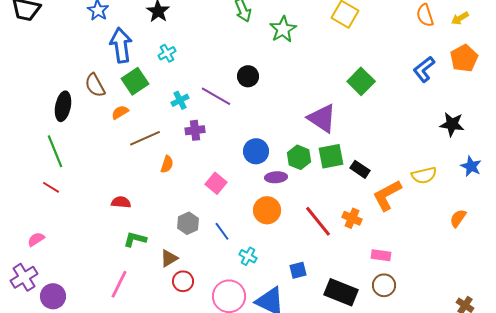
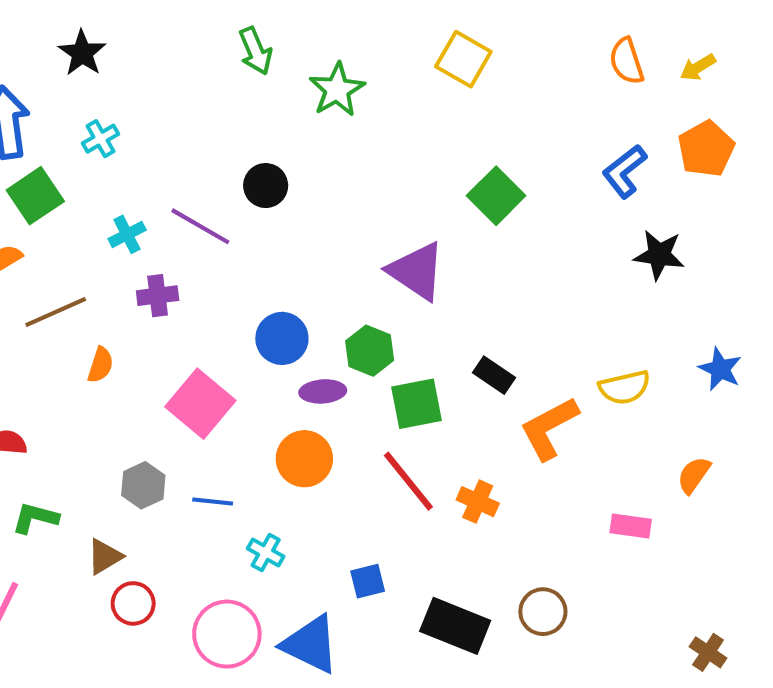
black star: (452, 124) -> (659, 255), moved
green square: (331, 156) -> (417, 404), moved
pink square: (216, 183) -> (200, 404), size x1.5
orange cross: (352, 218) -> (478, 502), moved
blue line: (222, 231) -> (213, 502), turned -48
pink rectangle: (381, 255) -> (631, 526), moved

